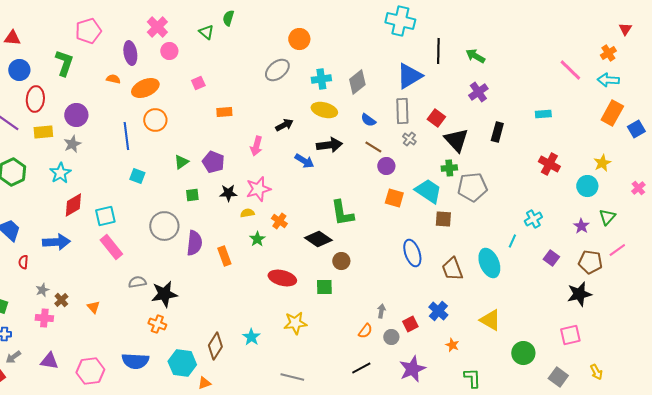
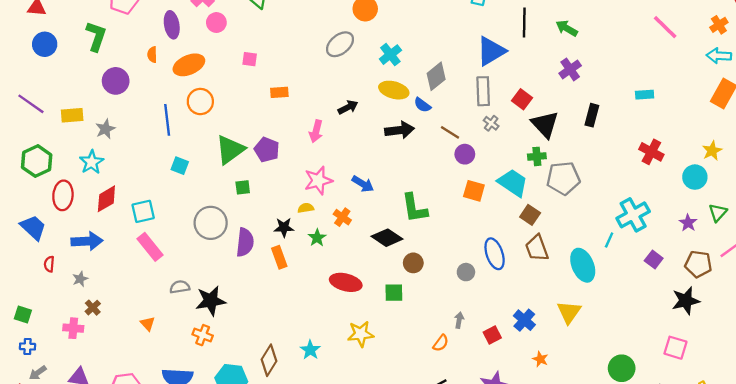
pink line: (570, 70) -> (665, 27), moved
orange semicircle: (113, 79) -> (152, 55), turned -104
cyan cross: (321, 79) -> (390, 55), turned -30
gray diamond: (357, 82) -> (436, 76), moved
pink square: (198, 83) -> (250, 59), turned 32
red ellipse: (35, 99) -> (63, 195), moved
purple circle: (76, 115) -> (116, 81), moved
blue semicircle: (368, 120) -> (422, 105), moved
blue arrow: (304, 161) -> (363, 184), moved
green triangle: (181, 162) -> (230, 150), size x1.8
black star: (228, 193) -> (284, 227), moved
brown square: (443, 219) -> (530, 215), turned 30
cyan cross: (533, 219) -> (633, 215), size x1.6
brown trapezoid: (452, 269) -> (537, 248), moved
gray star: (42, 290) -> (80, 279), moved
orange triangle: (93, 307) -> (148, 324), moved
yellow triangle: (490, 320) -> (569, 312), moved, turned 35
pink square: (570, 335) -> (675, 348), turned 30
gray circle: (391, 337) -> (466, 272), moved

